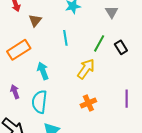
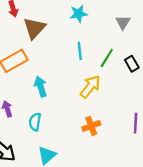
brown triangle: (35, 20) -> (34, 28), size x1.5
cyan line: (65, 38) -> (80, 51), moved
cyan semicircle: (39, 102) -> (35, 122), size x0.7

